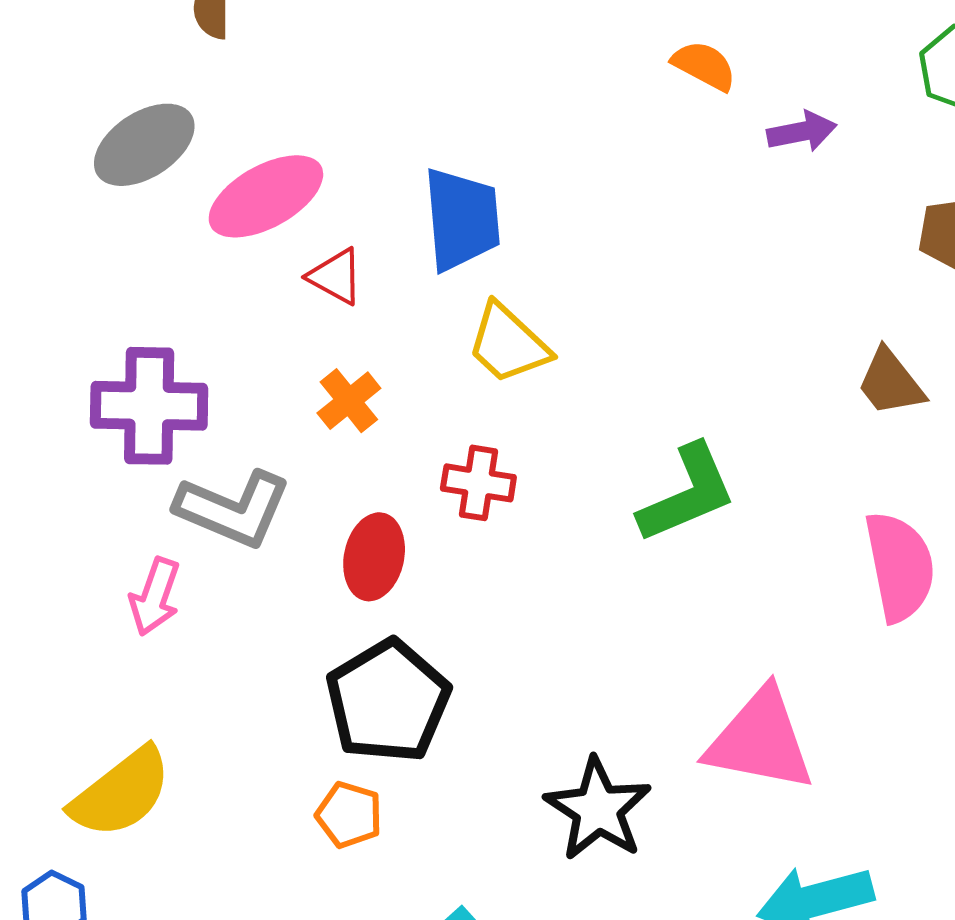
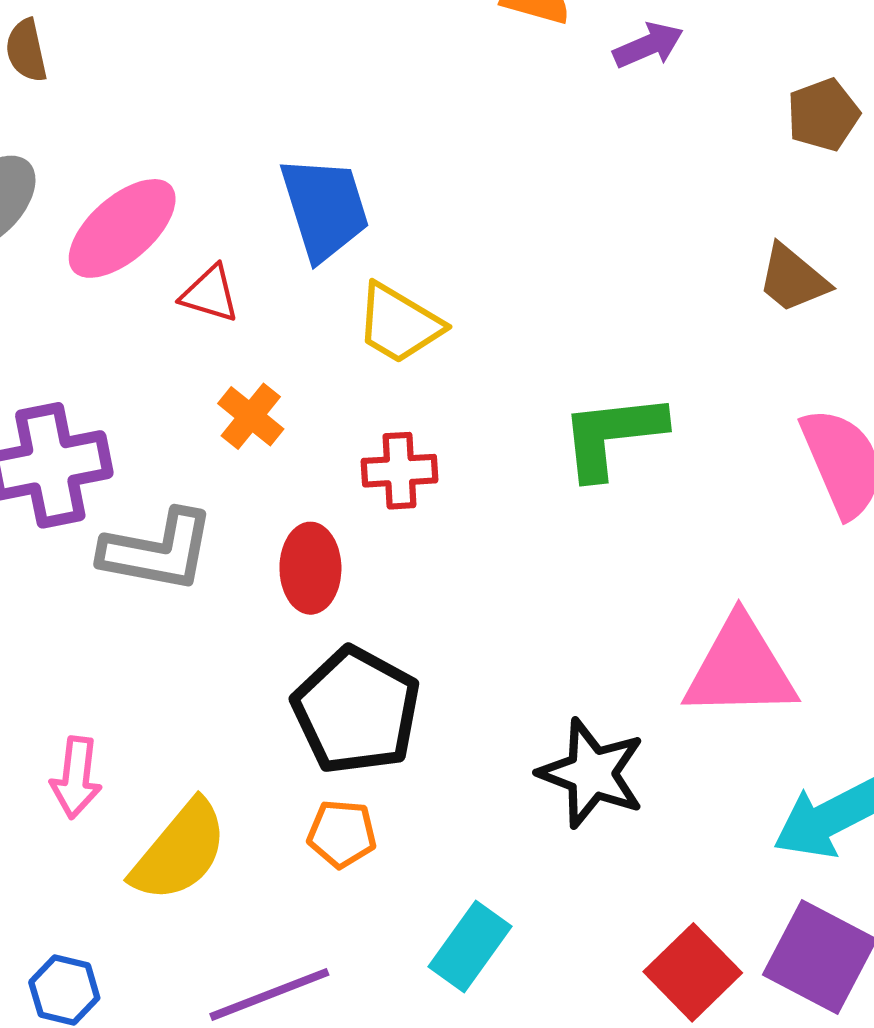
green L-shape: (687, 494) -> (612, 435), turned -151
pink arrow: (155, 597) -> (76, 778), moved
yellow semicircle: (121, 793) -> (180, 851), moved

